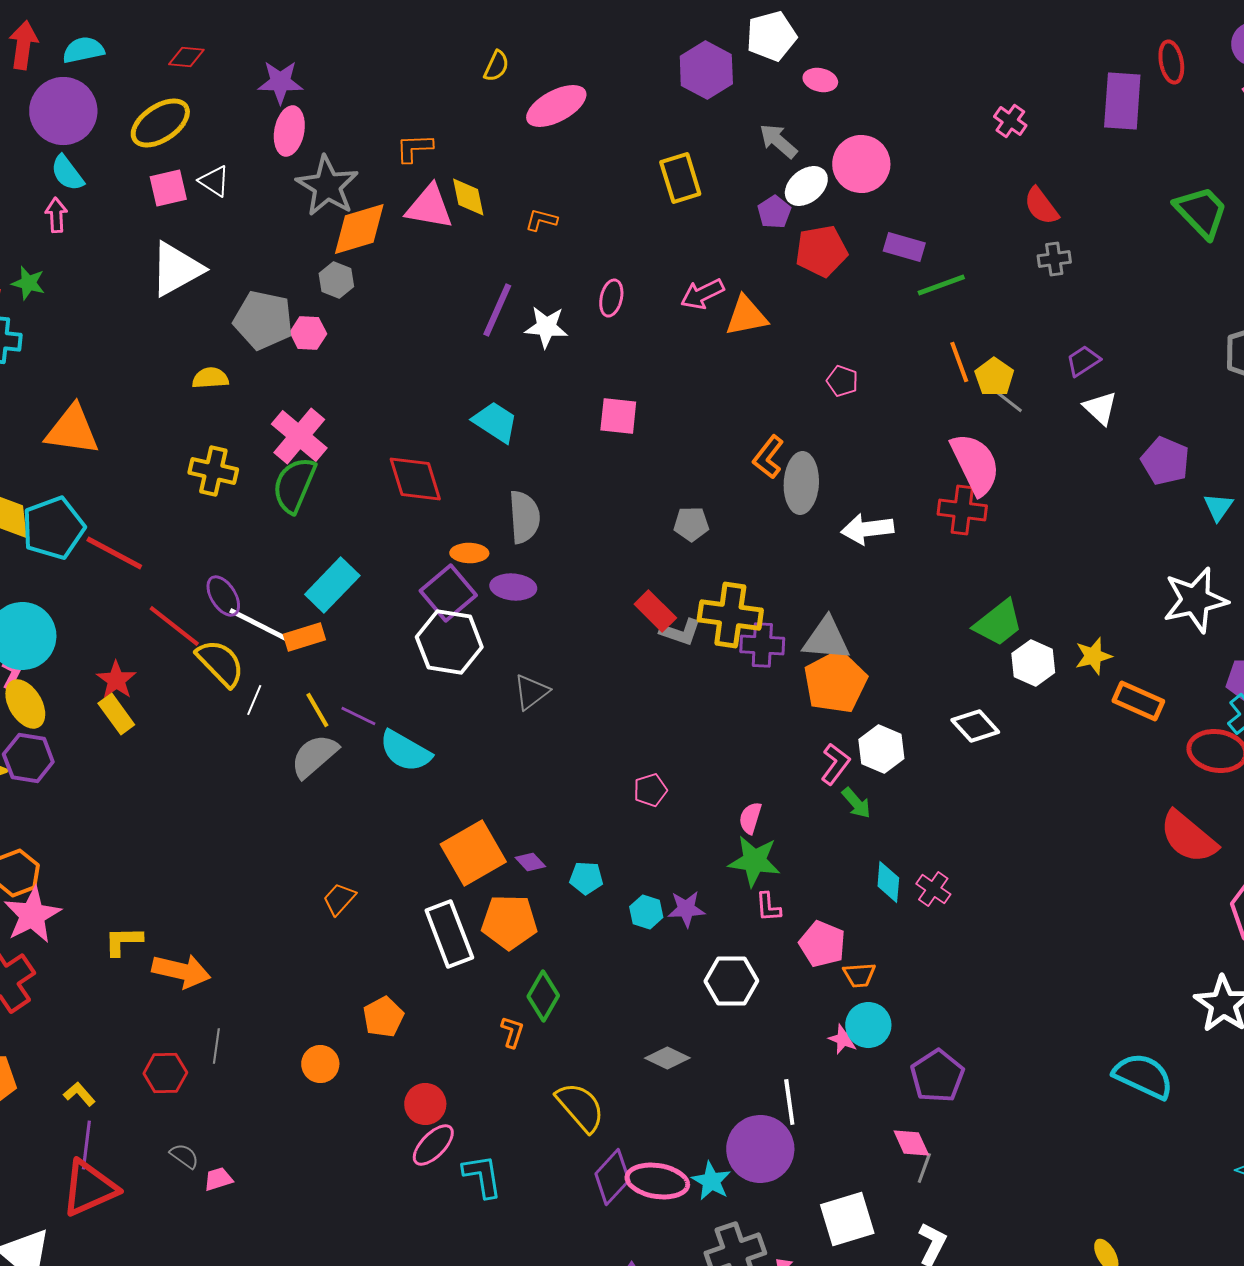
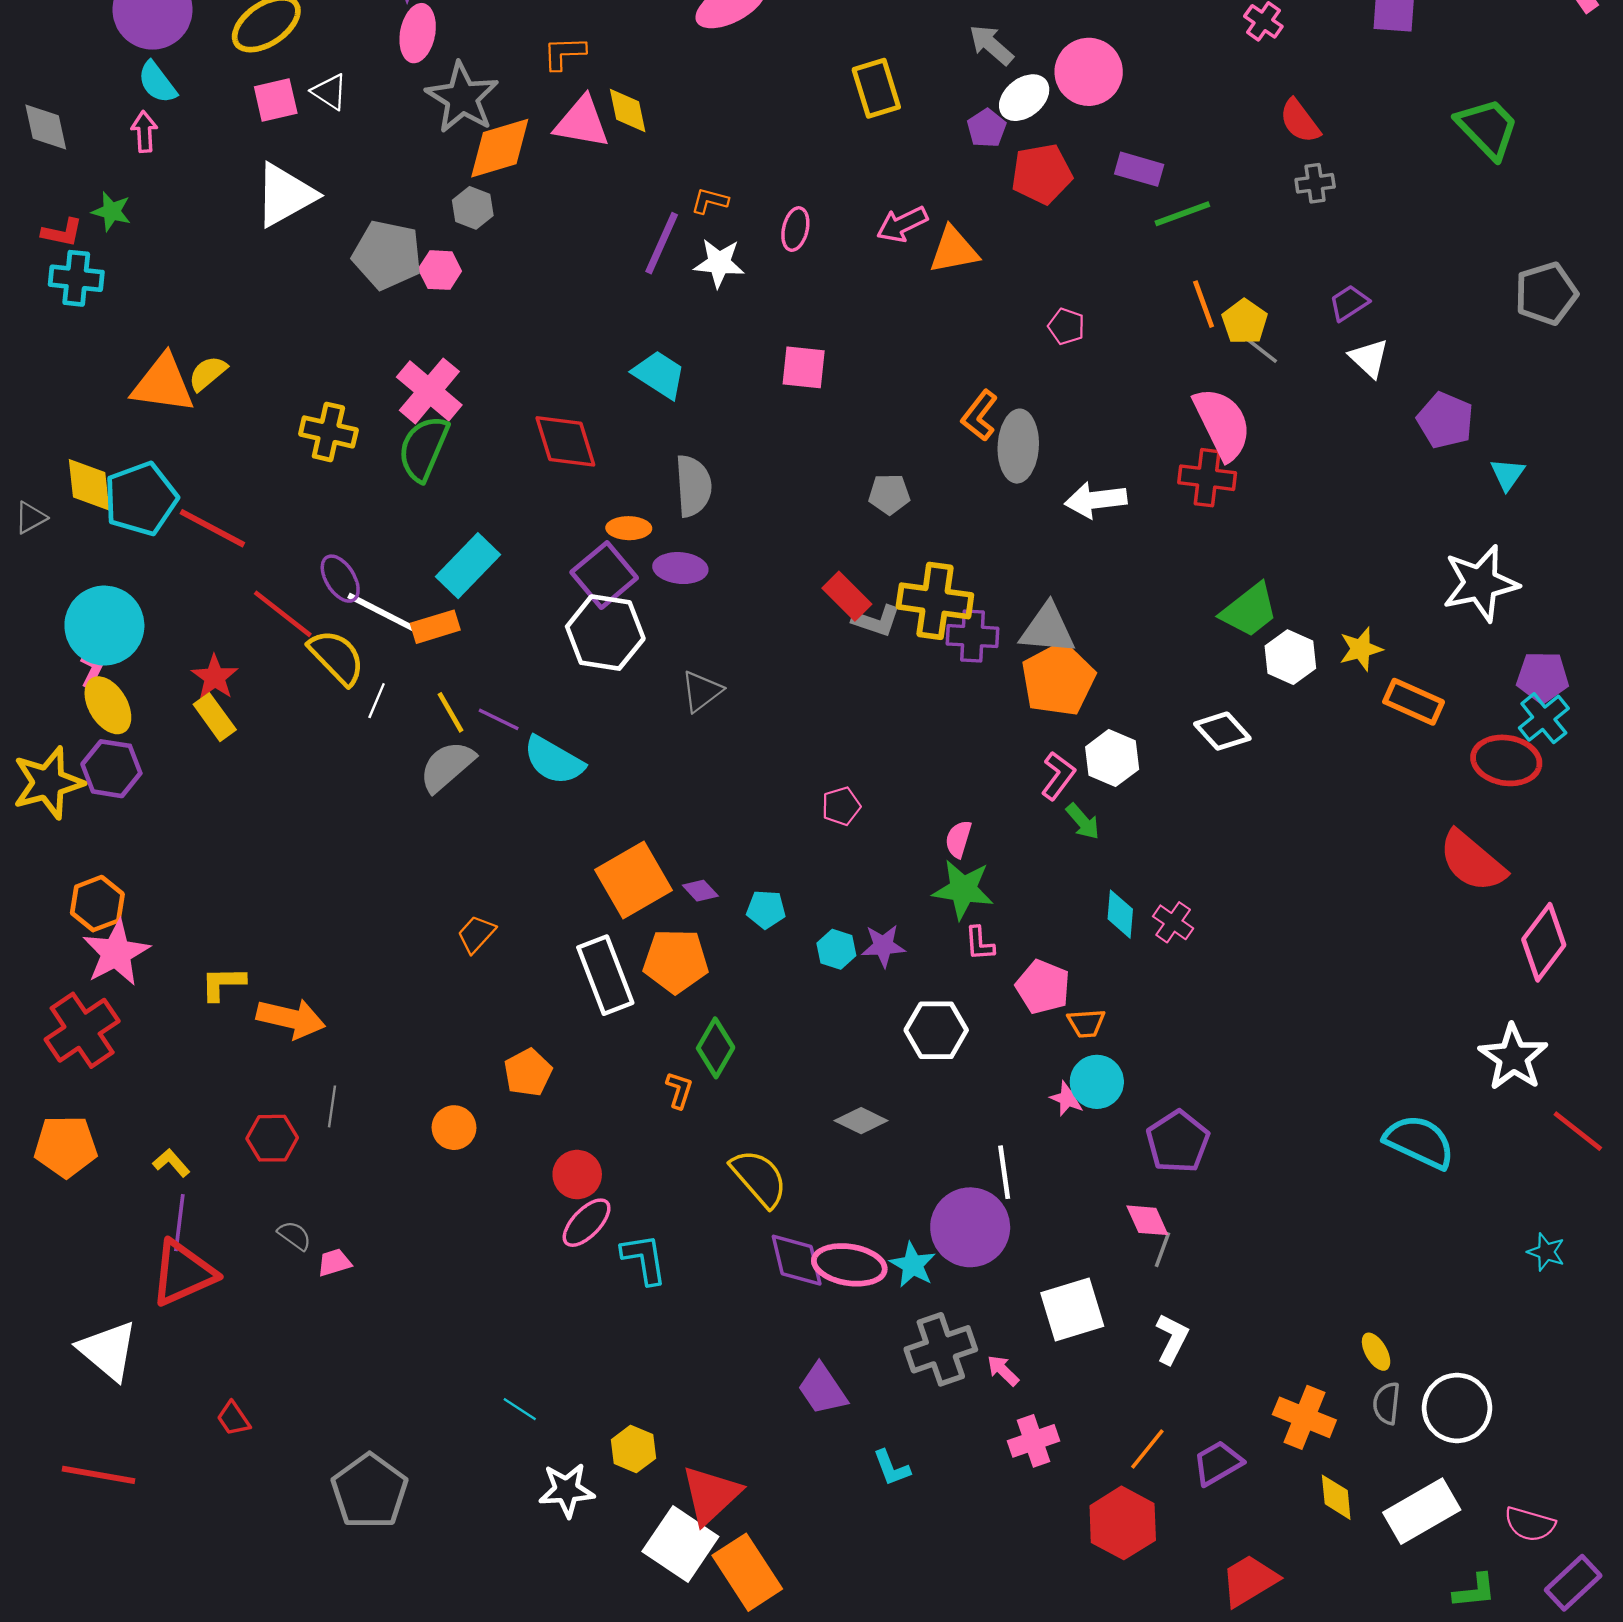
orange L-shape: (541, 220) -> (710, 201), moved
yellow semicircle: (210, 378) -> (208, 373), moved, turned -36
purple diamond: (612, 1177) -> (797, 1260), turned -56

